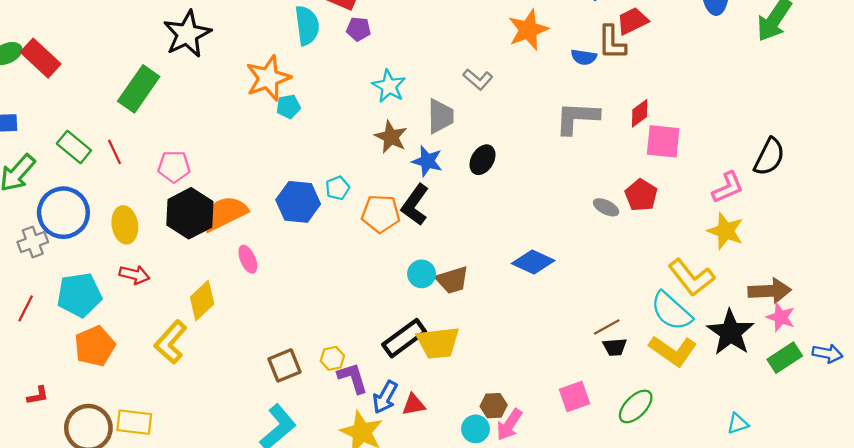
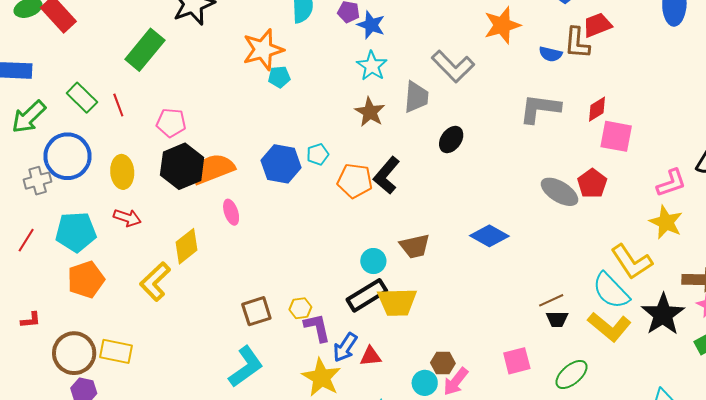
gray L-shape: (478, 79) -> (453, 66), size x1.6
blue star: (427, 161) -> (371, 25), moved
gray ellipse: (606, 207) -> (560, 192), size x1.6
cyan circle: (422, 274) -> (373, 261), moved

